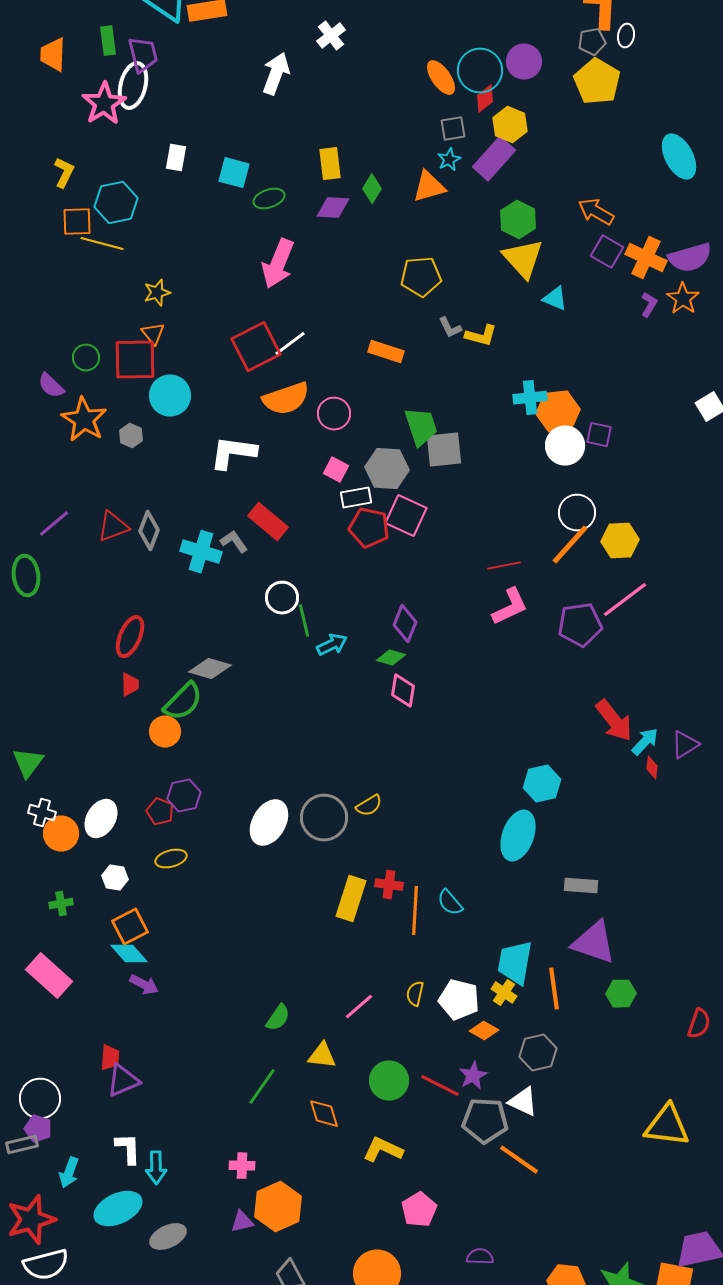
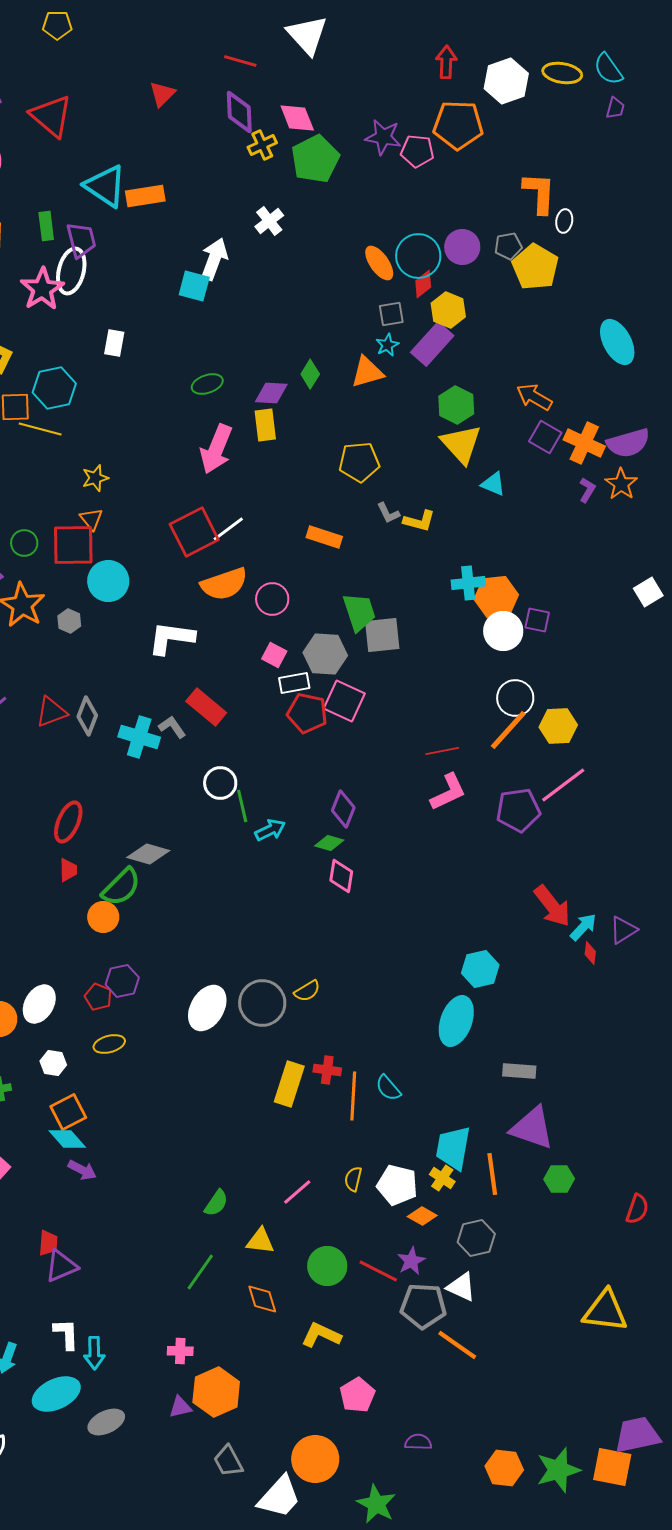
gray pentagon: (592, 42) -> (508, 246), moved
yellow rectangle: (330, 164) -> (265, 425), moved
cyan square: (234, 173) -> (194, 286), moved

